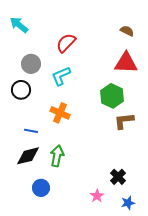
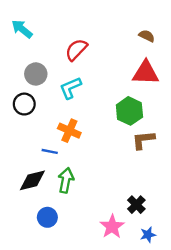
blue line: (31, 131) -> (50, 151), moved
pink star: (97, 196) -> (112, 227), size x1.5

